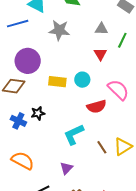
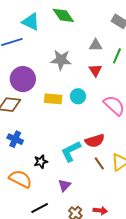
gray star: (59, 30) -> (61, 60), moved
red semicircle: (97, 107) -> (95, 141), moved
black star: (38, 113) -> (41, 162), moved

